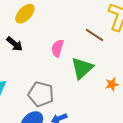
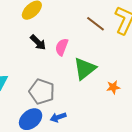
brown line: (95, 35) -> (96, 24), moved
black arrow: (15, 44) -> (38, 42), moved

